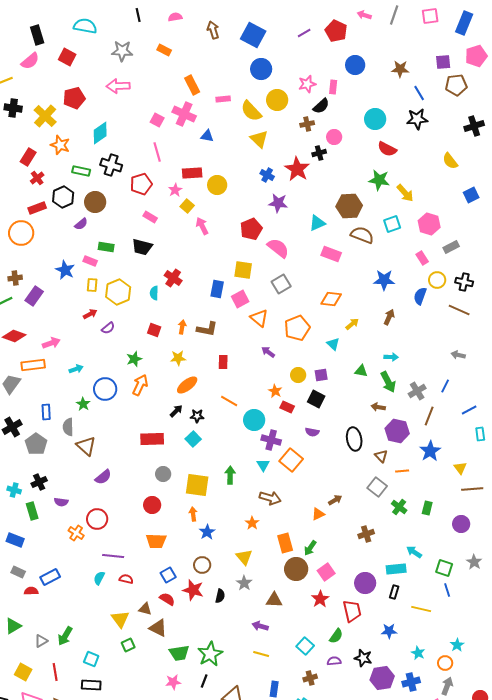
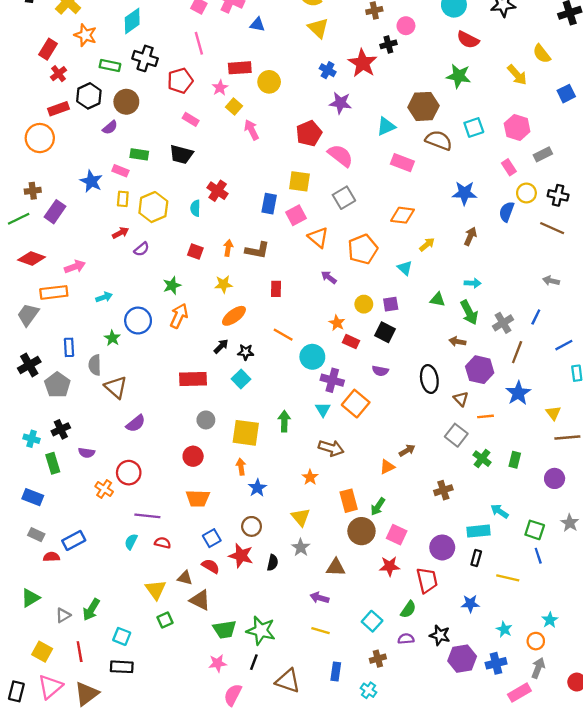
yellow arrow: (405, 193) -> (517, 75), moved
pink square: (326, 572) -> (397, 535), turned -30
red star: (320, 599) -> (390, 566), turned 30
green star: (210, 654) -> (261, 631), turned -30

